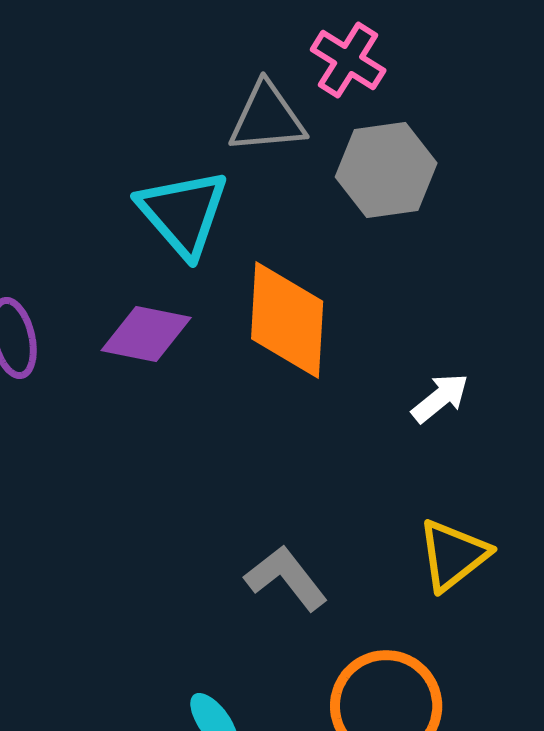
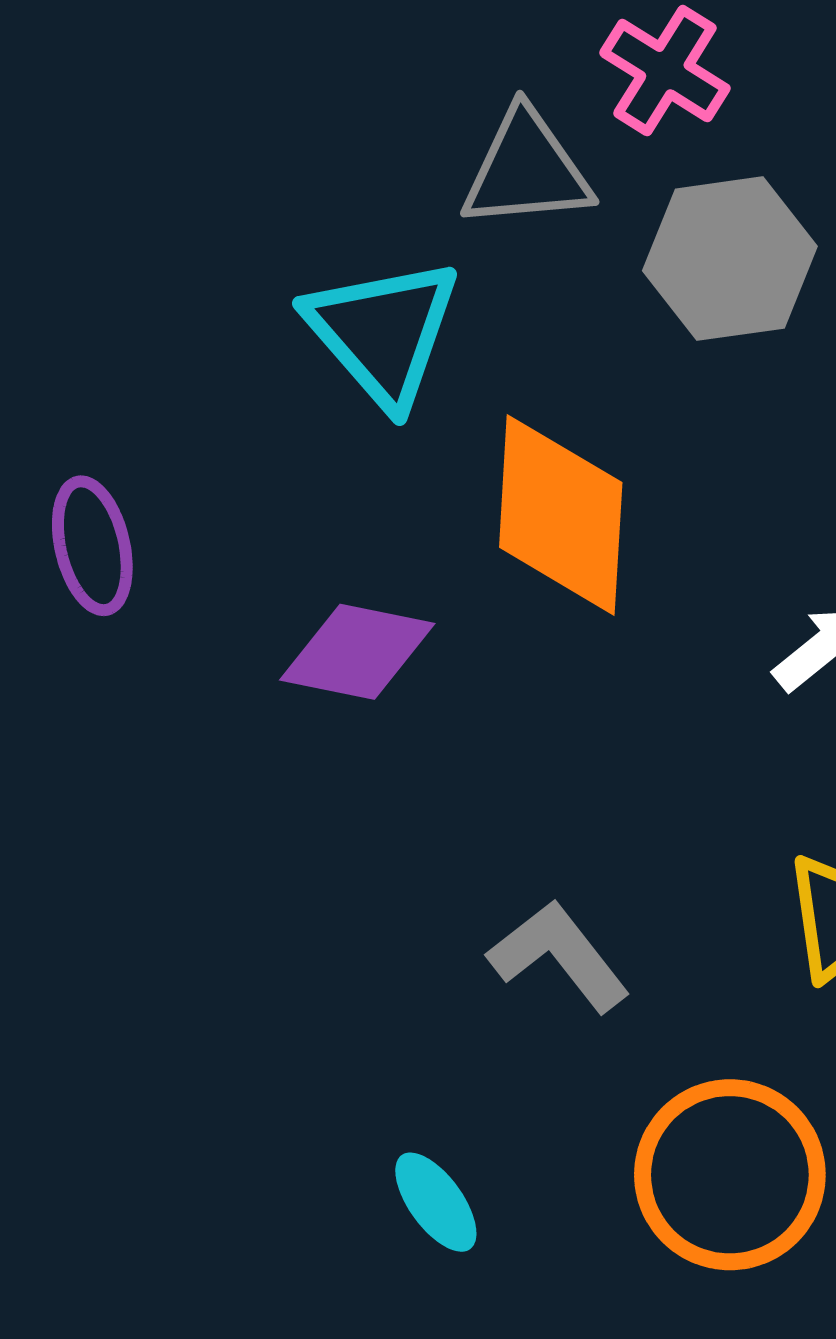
purple diamond: (146, 334) -> (357, 652), moved

